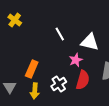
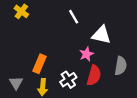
white line: (60, 34) -> (74, 17), moved

